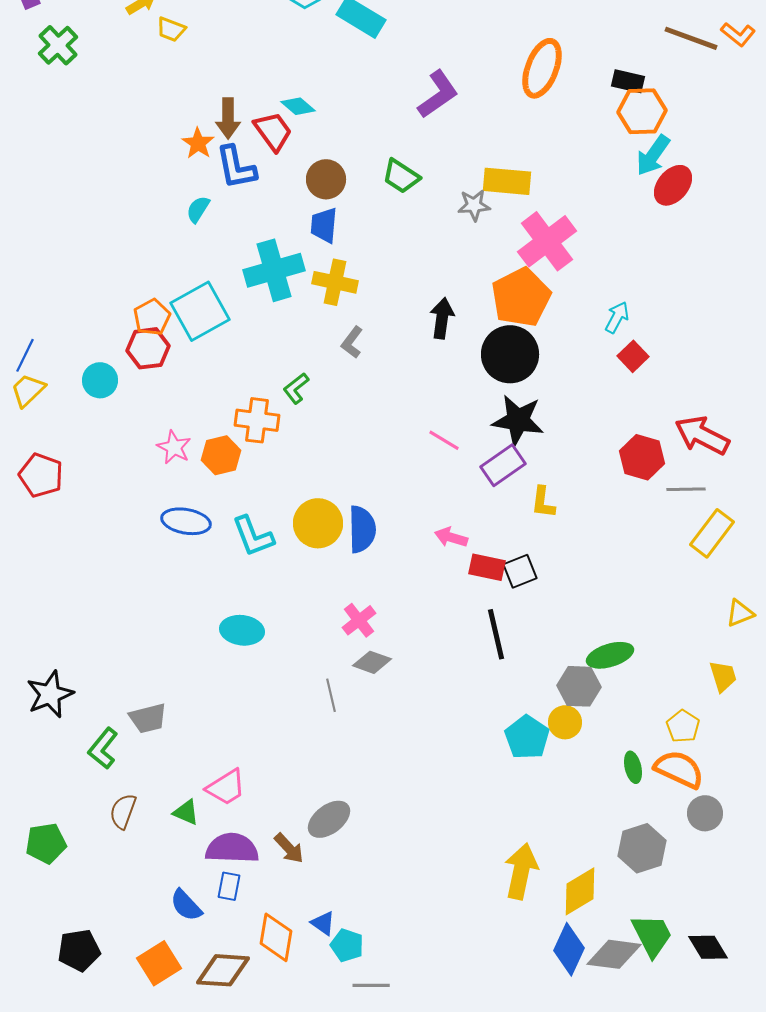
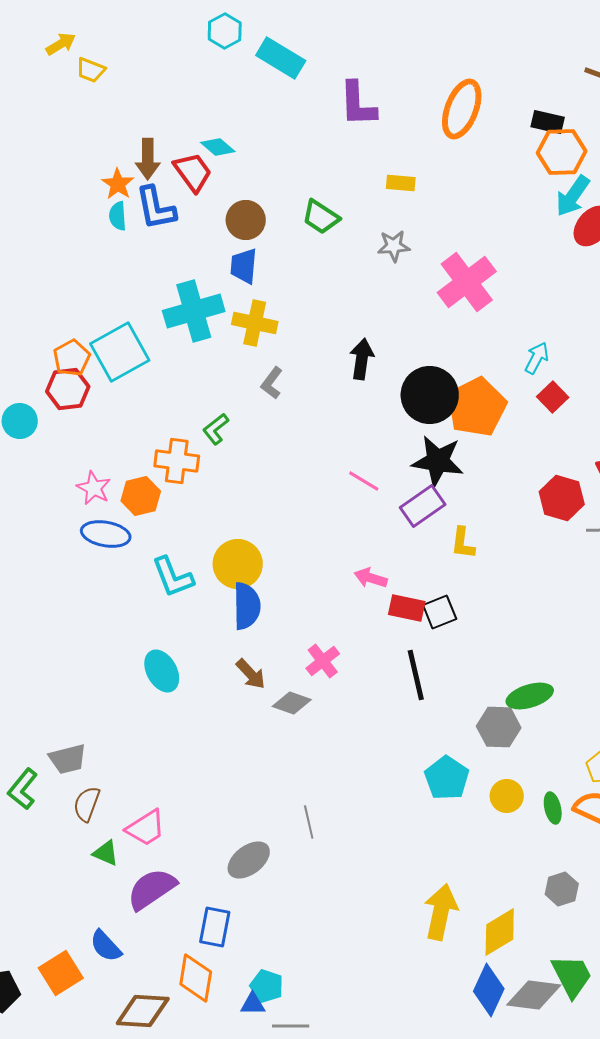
purple L-shape: (438, 94) -> (358, 104), moved, turned 123
yellow rectangle: (507, 181) -> (401, 183), moved, size x0.6
cyan semicircle: (198, 209) -> (118, 216), moved, turned -36
orange pentagon: (521, 297) -> (477, 407), moved
blue ellipse: (186, 521) -> (106, 534), moved
blue semicircle: (362, 529) -> (247, 606), moved
pink cross: (359, 620) -> (323, 661), moved
cyan ellipse: (242, 630) -> (162, 671), turned 54
gray line: (331, 695) -> (309, 822), moved
yellow circle: (565, 722) -> (507, 796), moved
brown semicircle: (123, 811) -> (87, 804), moved
purple semicircle: (232, 848) -> (152, 889), turned -36
brown arrow: (289, 848) -> (251, 674), moved
gray hexagon: (642, 848) -> (562, 889), size x0.7
blue rectangle: (229, 886) -> (215, 927), moved, size x1.4
blue triangle: (323, 923) -> (253, 1004), moved, turned -36
orange square: (159, 963) -> (61, 973), moved

